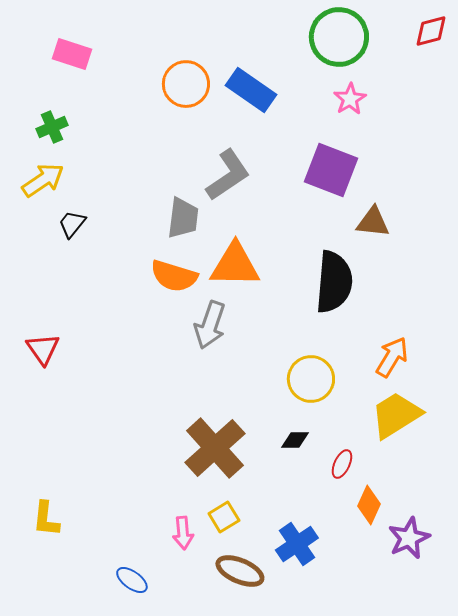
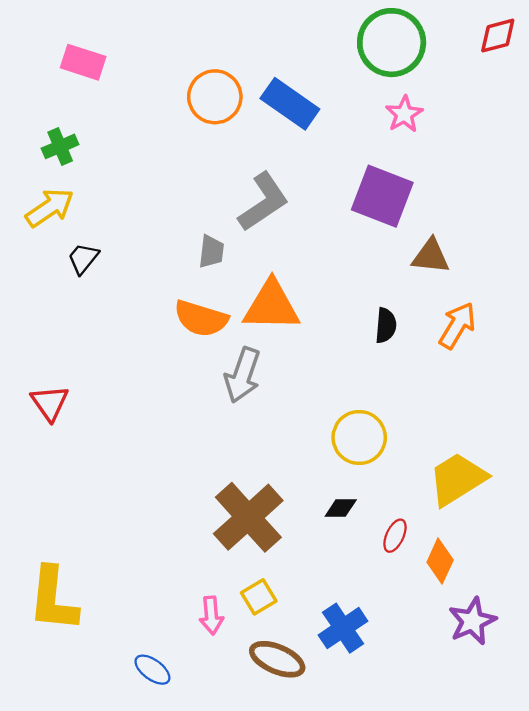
gray trapezoid: (183, 218) -> (211, 252), size x0.7
black semicircle: (334, 282) -> (386, 325), size x0.5
orange arrow: (392, 357) -> (457, 325), moved
orange diamond: (369, 505) -> (440, 561), moved
yellow L-shape: (46, 519) -> (53, 599), size x1.6

